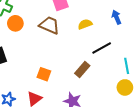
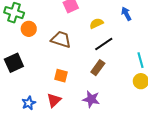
brown trapezoid: (49, 25) -> (61, 40), moved
black line: (102, 48) -> (104, 44), moved

